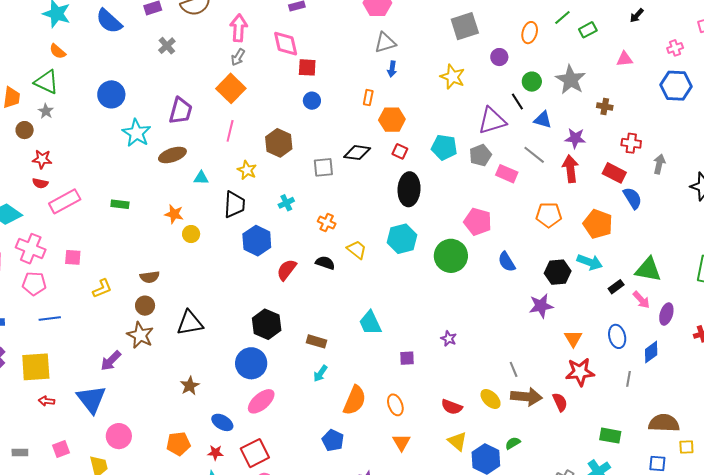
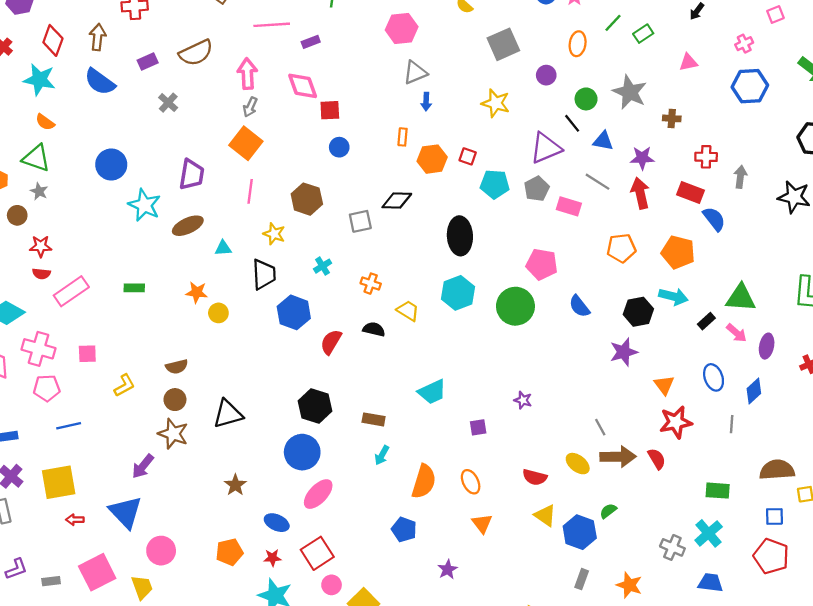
red square: (400, 151) -> (468, 156), moved
cyan trapezoid: (370, 323) -> (432, 392), turned -84
pink square: (61, 449) -> (97, 572), size x1.8

